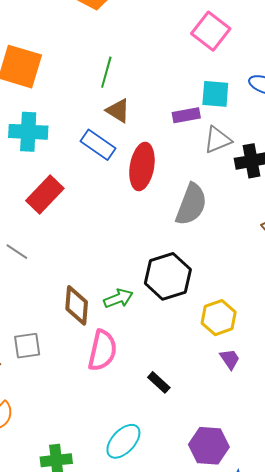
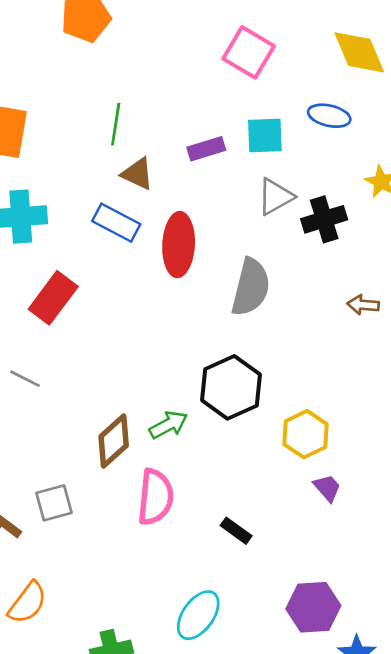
purple rectangle: (186, 115) -> (206, 149), moved
brown diamond: (77, 305) -> (114, 441), turned 51

